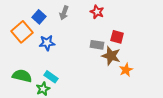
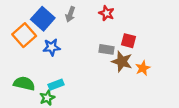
blue square: (39, 17) -> (43, 19), size x1.5
orange star: (126, 70) -> (143, 68), moved
cyan rectangle: (51, 77) -> (56, 85), turned -56

